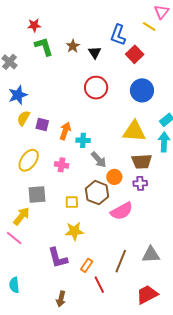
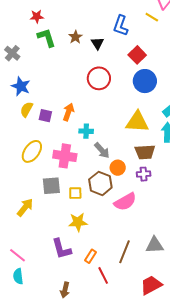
red square: (135, 54) -> (137, 55), moved
blue star: (18, 95) -> (21, 86), turned -30
orange arrow: (65, 131) -> (68, 112), moved
pink cross: (62, 165) -> (65, 156), size x1.6
gray square: (37, 194) -> (51, 186), moved
pink line: (14, 238) -> (17, 255), moved

